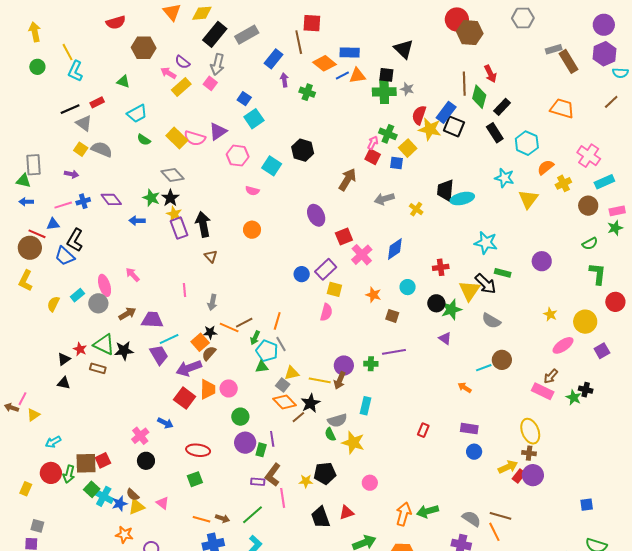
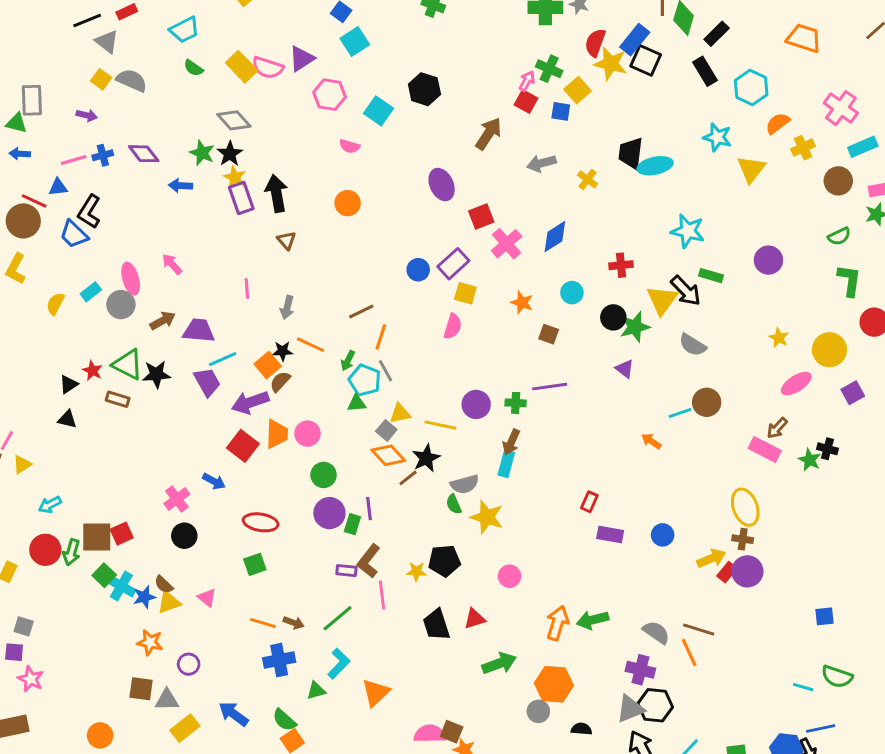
brown line: (244, 323) -> (361, 311), moved
brown arrow: (340, 380) -> (511, 442), moved
purple rectangle: (469, 429) -> (610, 535), moved

